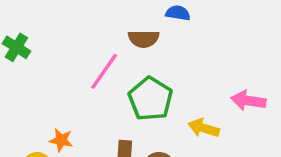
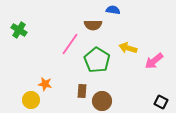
pink arrow: (248, 101) -> (154, 61), turned -48
yellow arrow: (204, 128) -> (128, 48), moved

